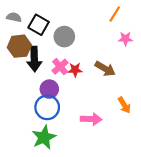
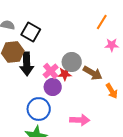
gray circle: (64, 37) -> (72, 62), moved
purple circle: (49, 89) -> (53, 87), moved
orange arrow: (124, 105) -> (112, 91), moved

